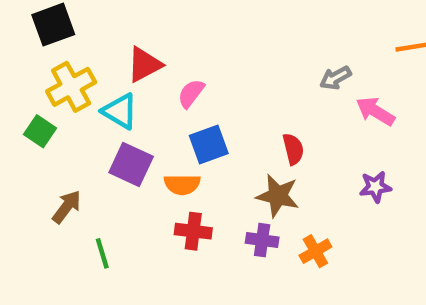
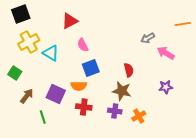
red triangle: (144, 65) -> (70, 21), moved
pink semicircle: (191, 93) -> (83, 45), turned -64
green square: (40, 131) -> (15, 73), moved
purple square: (131, 165) -> (56, 94), moved

